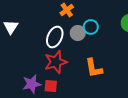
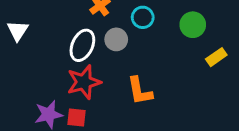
cyan circle: (91, 27) -> (143, 17), moved

